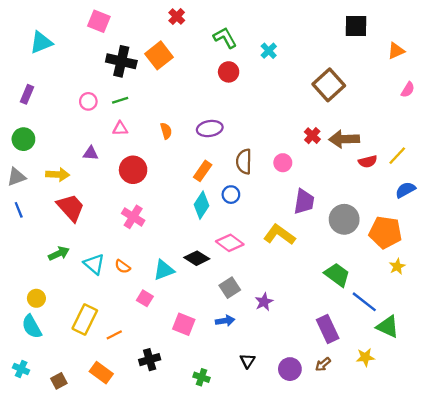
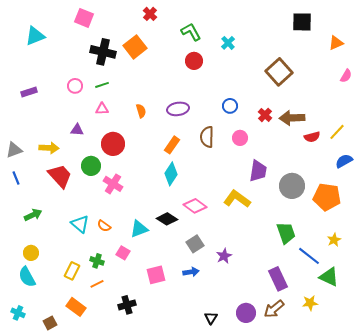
purple rectangle: (27, 94) -> (29, 92), moved, turned 49
green circle: (23, 139) -> (91, 166), moved
blue circle: (231, 195) -> (230, 106), moved
green arrow: (59, 253) -> (33, 215), moved
yellow star: (397, 266) -> (334, 240), moved
green trapezoid: (337, 275) -> (286, 233), turned 35
yellow rectangle: (85, 320) -> (72, 271), size x0.7
pink square: (184, 324) -> (156, 275), turned -36
black triangle: (247, 361) -> (211, 318), moved
brown arrow: (323, 364) -> (274, 309), size x1.5
orange rectangle: (101, 373) -> (76, 307), moved
green cross: (201, 377) -> (97, 261), moved

